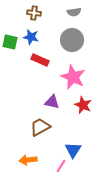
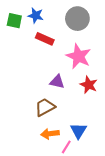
orange arrow: (28, 160) -> (50, 134), moved

